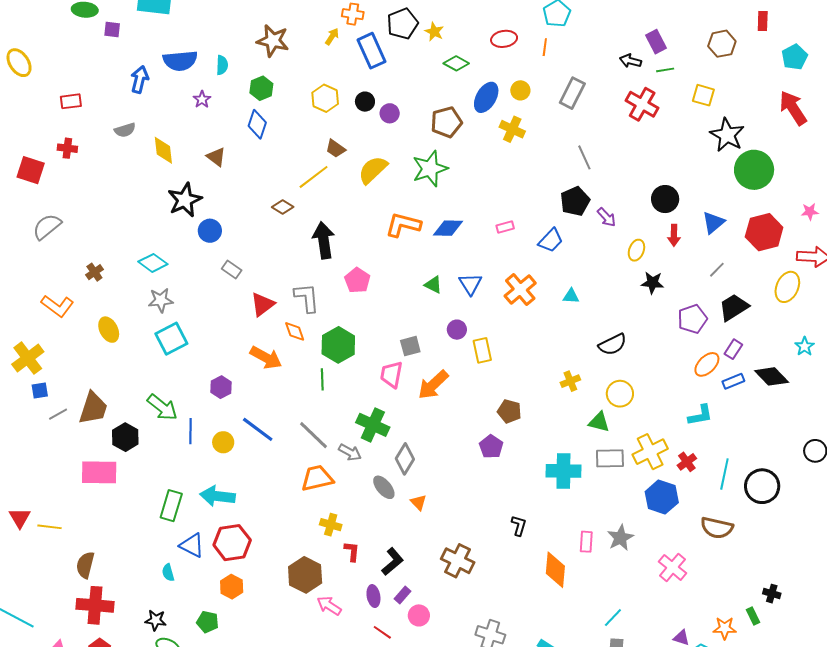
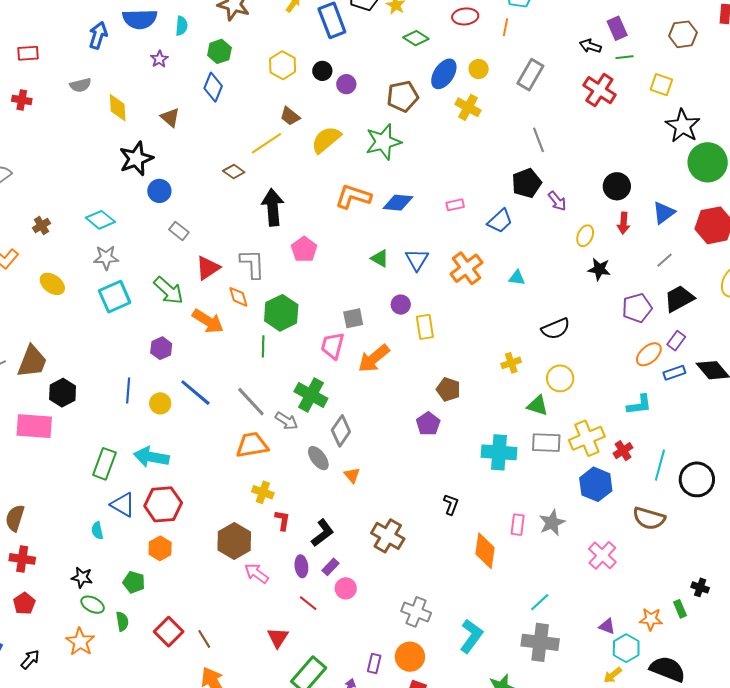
yellow ellipse: (109, 330) -> (52, 284), turned -30
green arrow: (162, 407) -> (168, 290), moved
red cross: (95, 605) -> (22, 559), size x0.7

